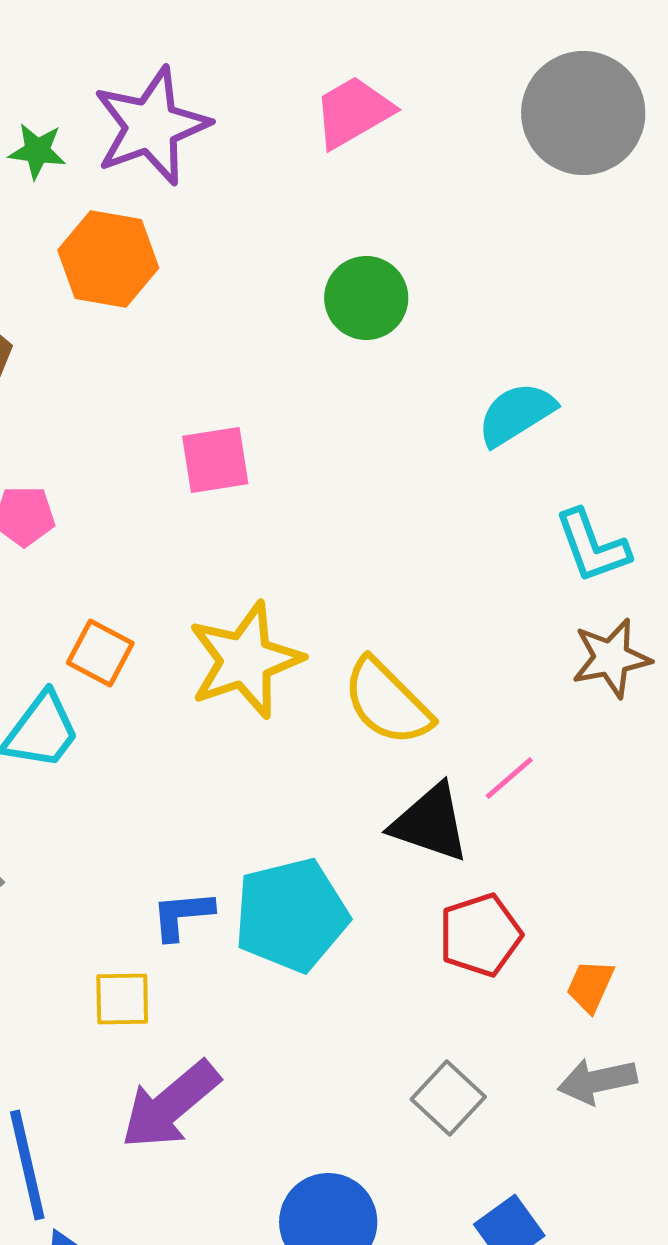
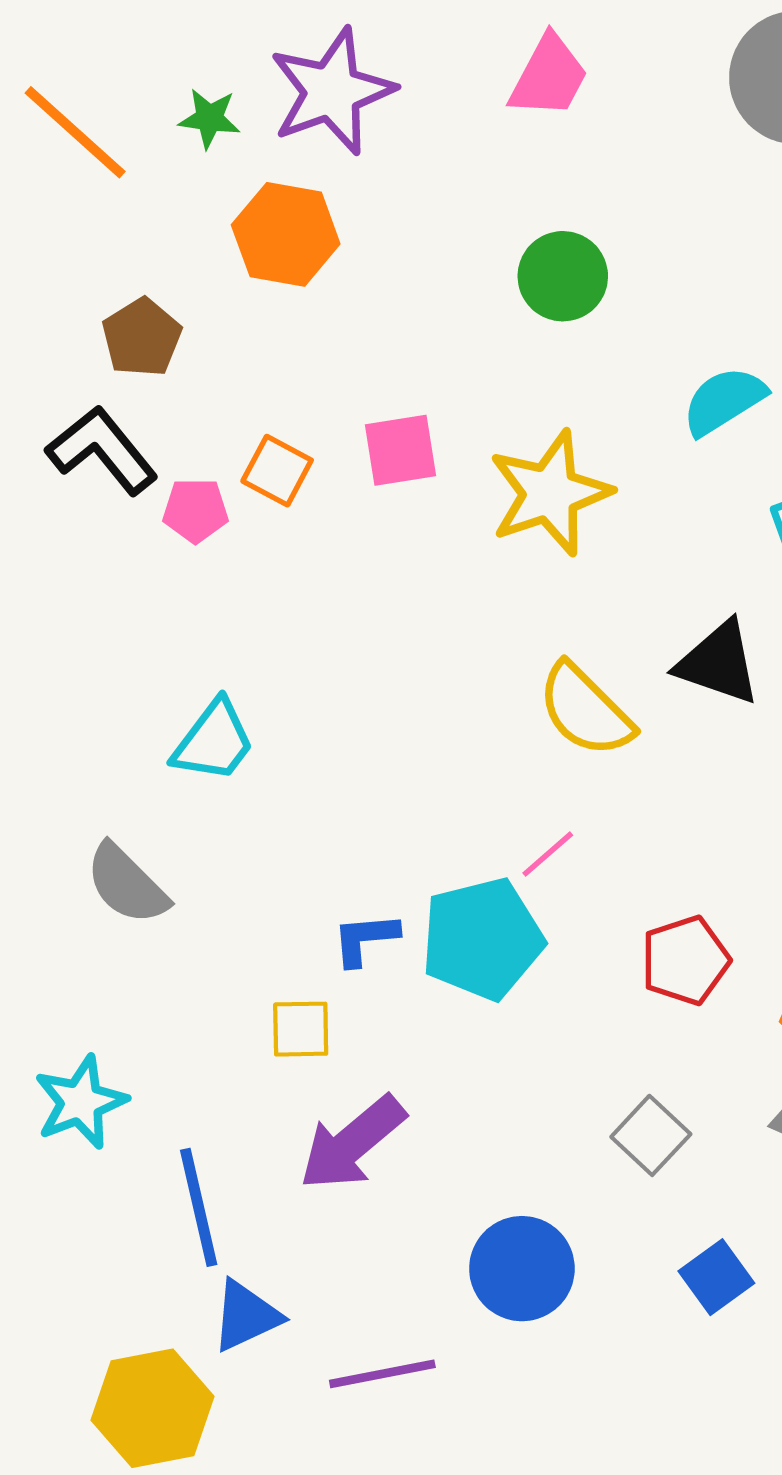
pink trapezoid: (353, 112) -> (549, 76), turned 148
orange square: (100, 653) -> (277, 471), moved
yellow star: (245, 660) -> (550, 493), moved
pink line: (509, 778) -> (548, 854), moved
black triangle: (430, 823) -> (719, 663), moved

